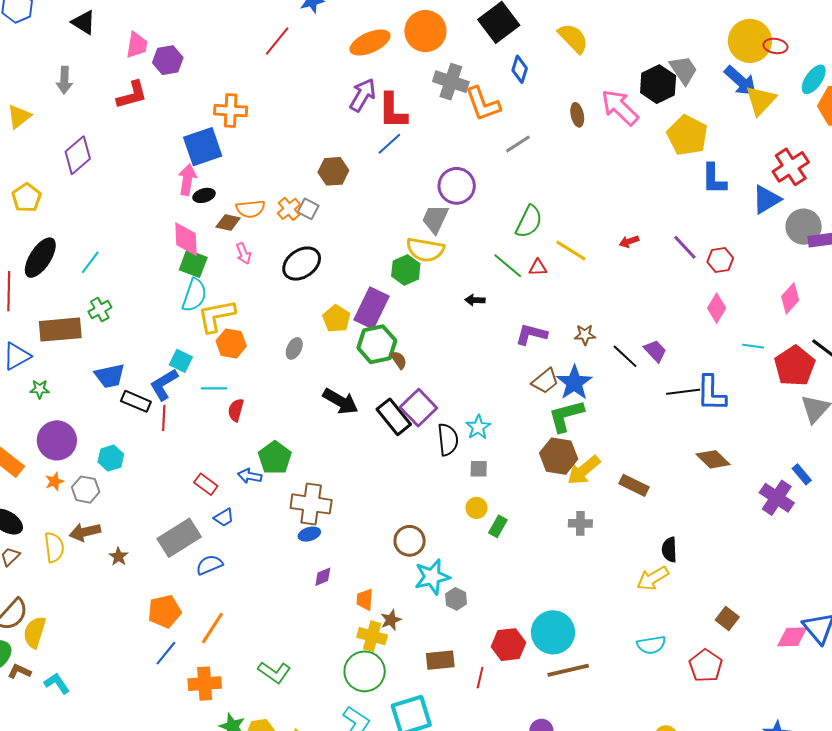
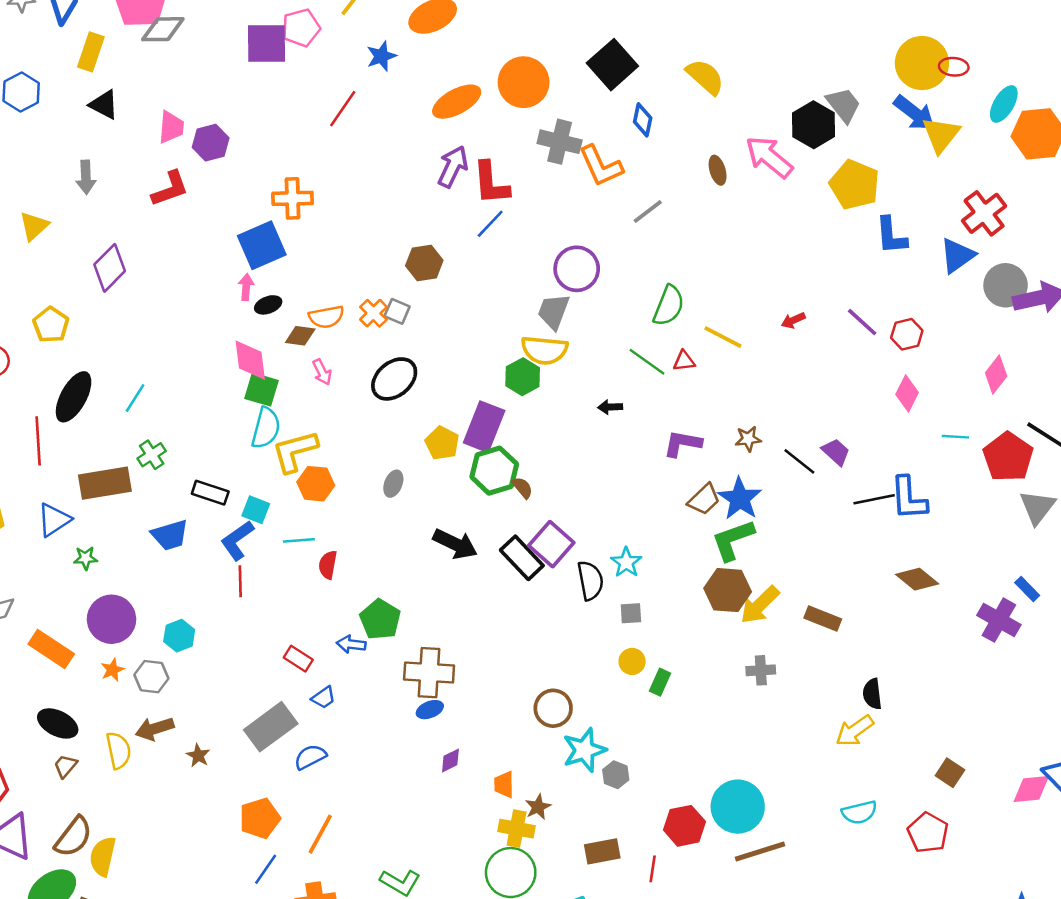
pink arrow: (187, 180) -> (246, 287), size x0.7
black rectangle: (136, 401) -> (210, 493), moved

